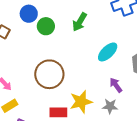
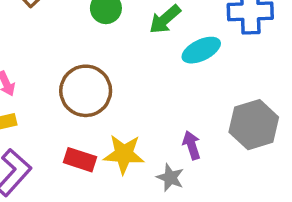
cyan ellipse: (108, 52) -> (201, 50), moved

